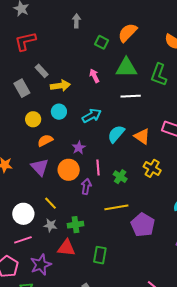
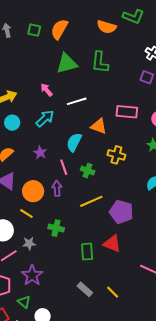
green square: (102, 42) -> (34, 30), moved
pink arrow: (94, 76) -> (47, 90), moved
white line: (131, 96) -> (77, 101), moved
cyan semicircle: (116, 134) -> (74, 142), moved
orange circle: (69, 170) -> (33, 191), moved
gray star: (50, 225) -> (29, 243), moved
green cross: (76, 225) -> (56, 228), turned 35
red triangle: (66, 248) -> (112, 244), moved, turned 30

